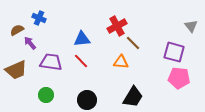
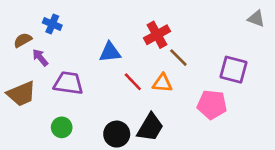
gray triangle: (191, 26) -> (256, 19), moved, turned -32
red line: (81, 61) -> (133, 82), moved
pink pentagon: (179, 78) -> (212, 105), moved
black trapezoid: (133, 97) -> (150, 127), moved

